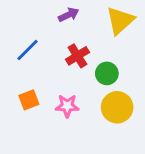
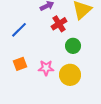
red cross: (77, 56) -> (59, 24), moved
yellow circle: (117, 107) -> (70, 75), moved

